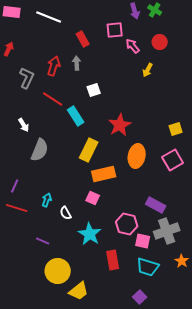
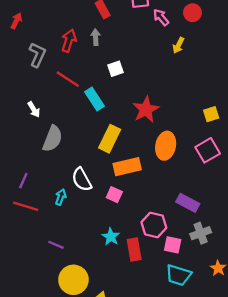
white semicircle: (66, 213) -> (82, 179), moved, size x1.5
gray cross: (167, 231) -> (201, 233), size x0.7
cyan star: (90, 234) -> (111, 237), size x0.7
red rectangle: (113, 260) -> (134, 249), moved

